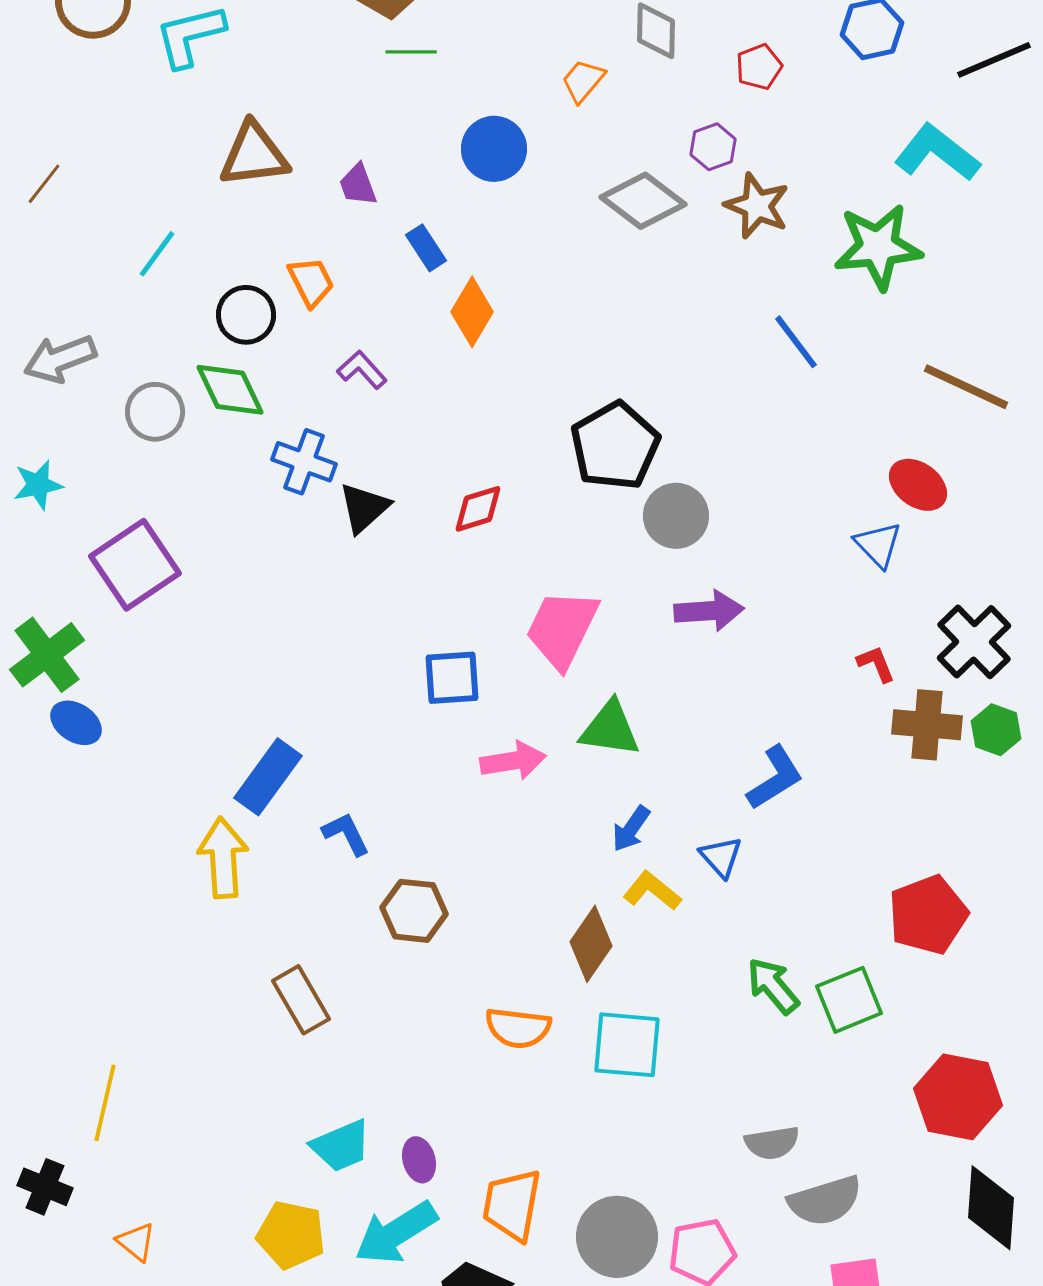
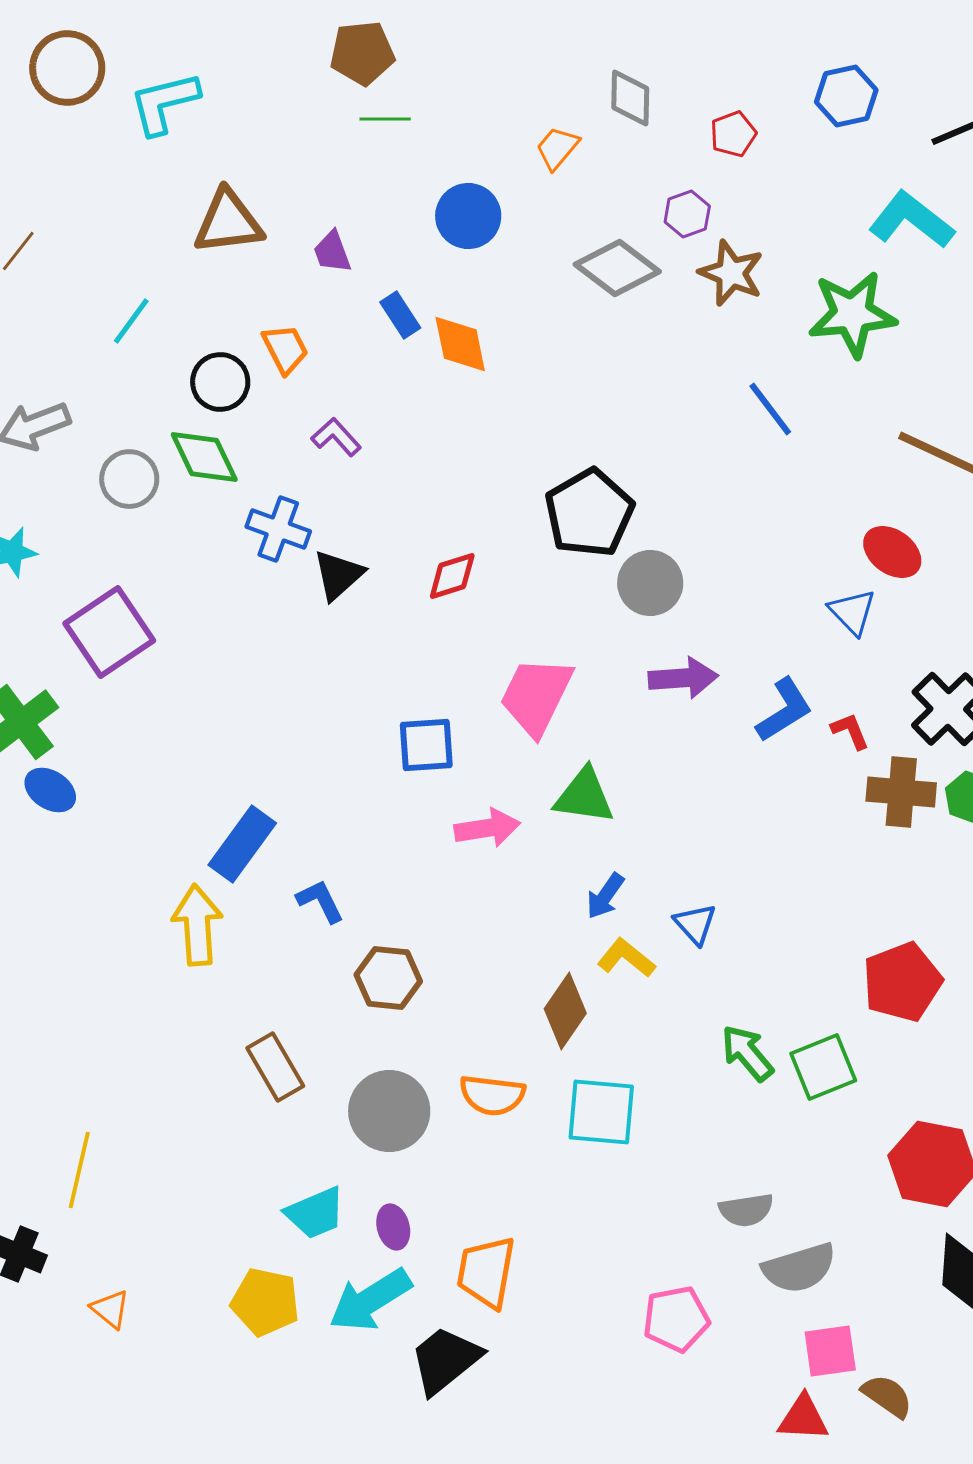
orange diamond: (472, 312) -> (460, 344), moved, turned -42
blue L-shape: (775, 778) -> (784, 710), moved
gray circle: (617, 1237) -> (389, 1111), moved

